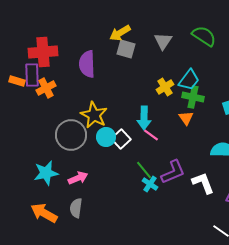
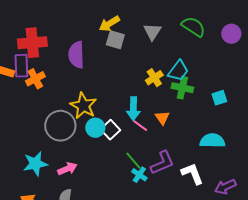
orange triangle: (186, 118) -> (162, 118), moved

